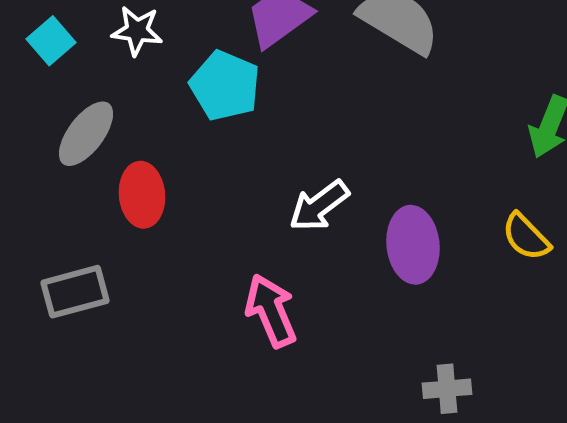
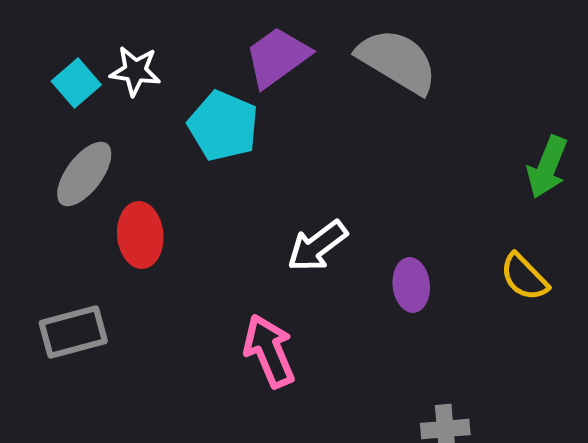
cyan square: (51, 41) -> (76, 83), moved
purple ellipse: (413, 245) -> (411, 285), size x0.7

